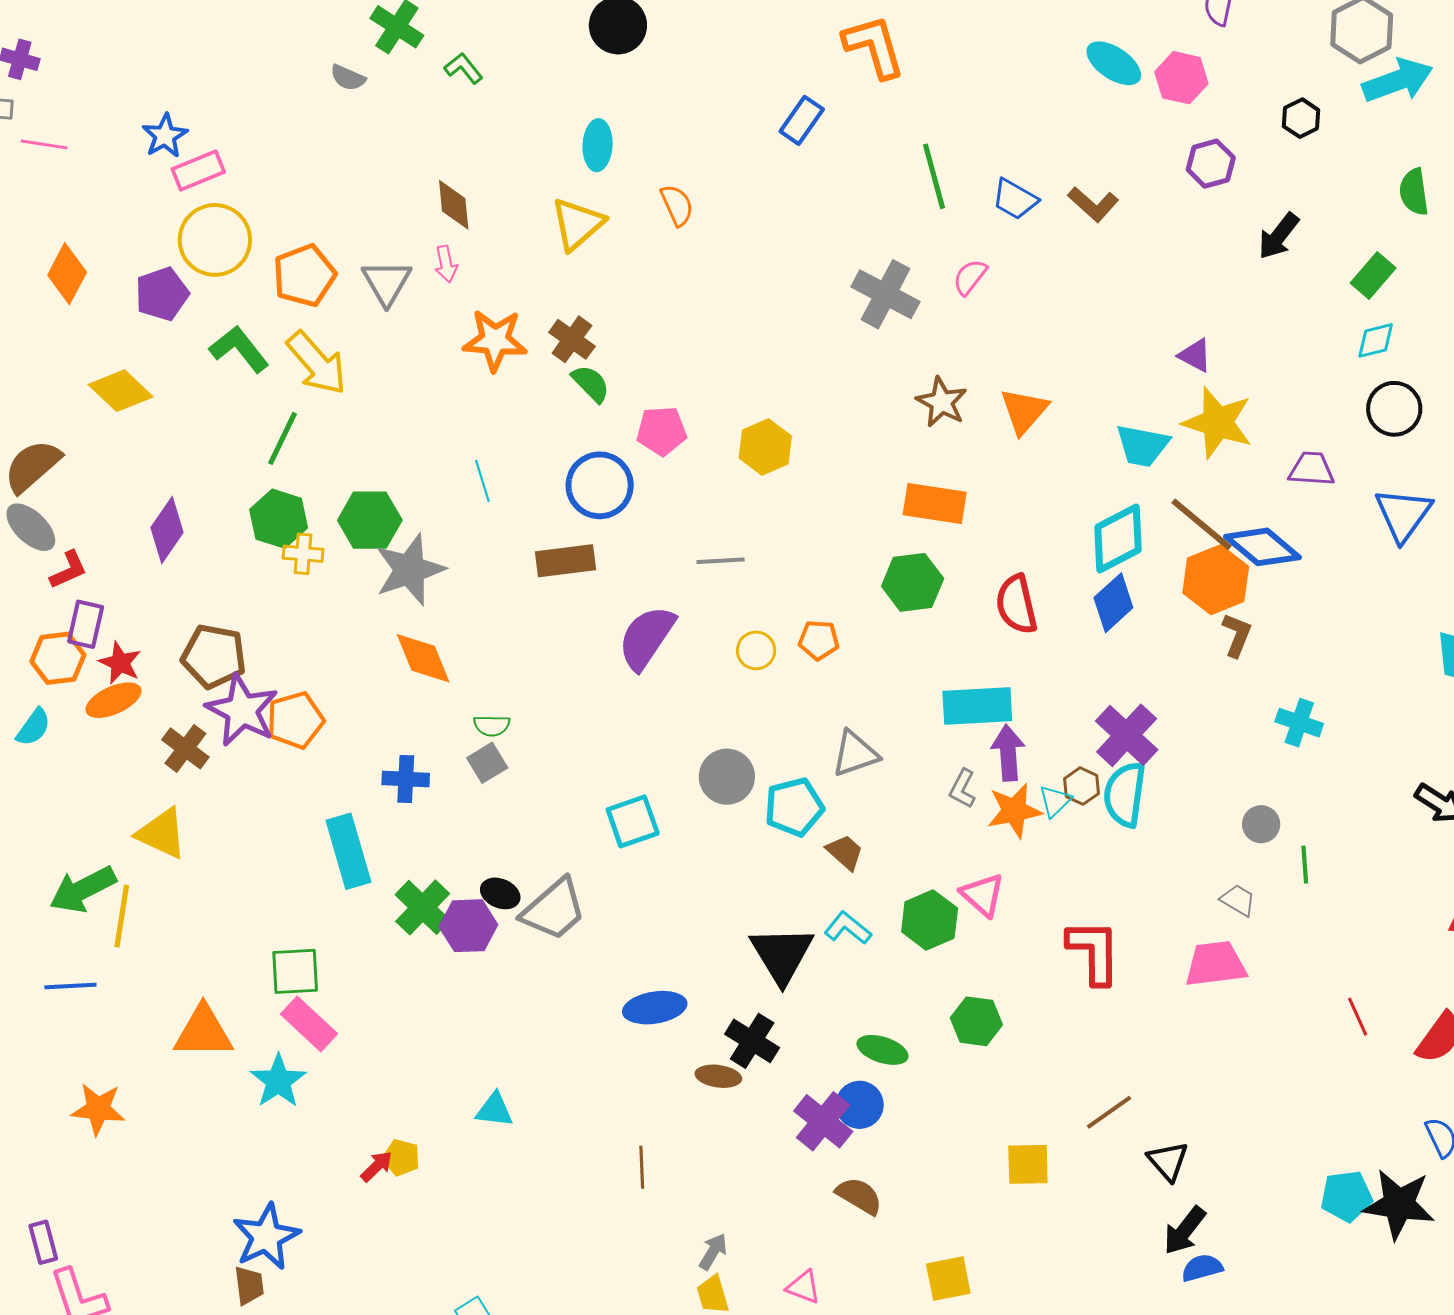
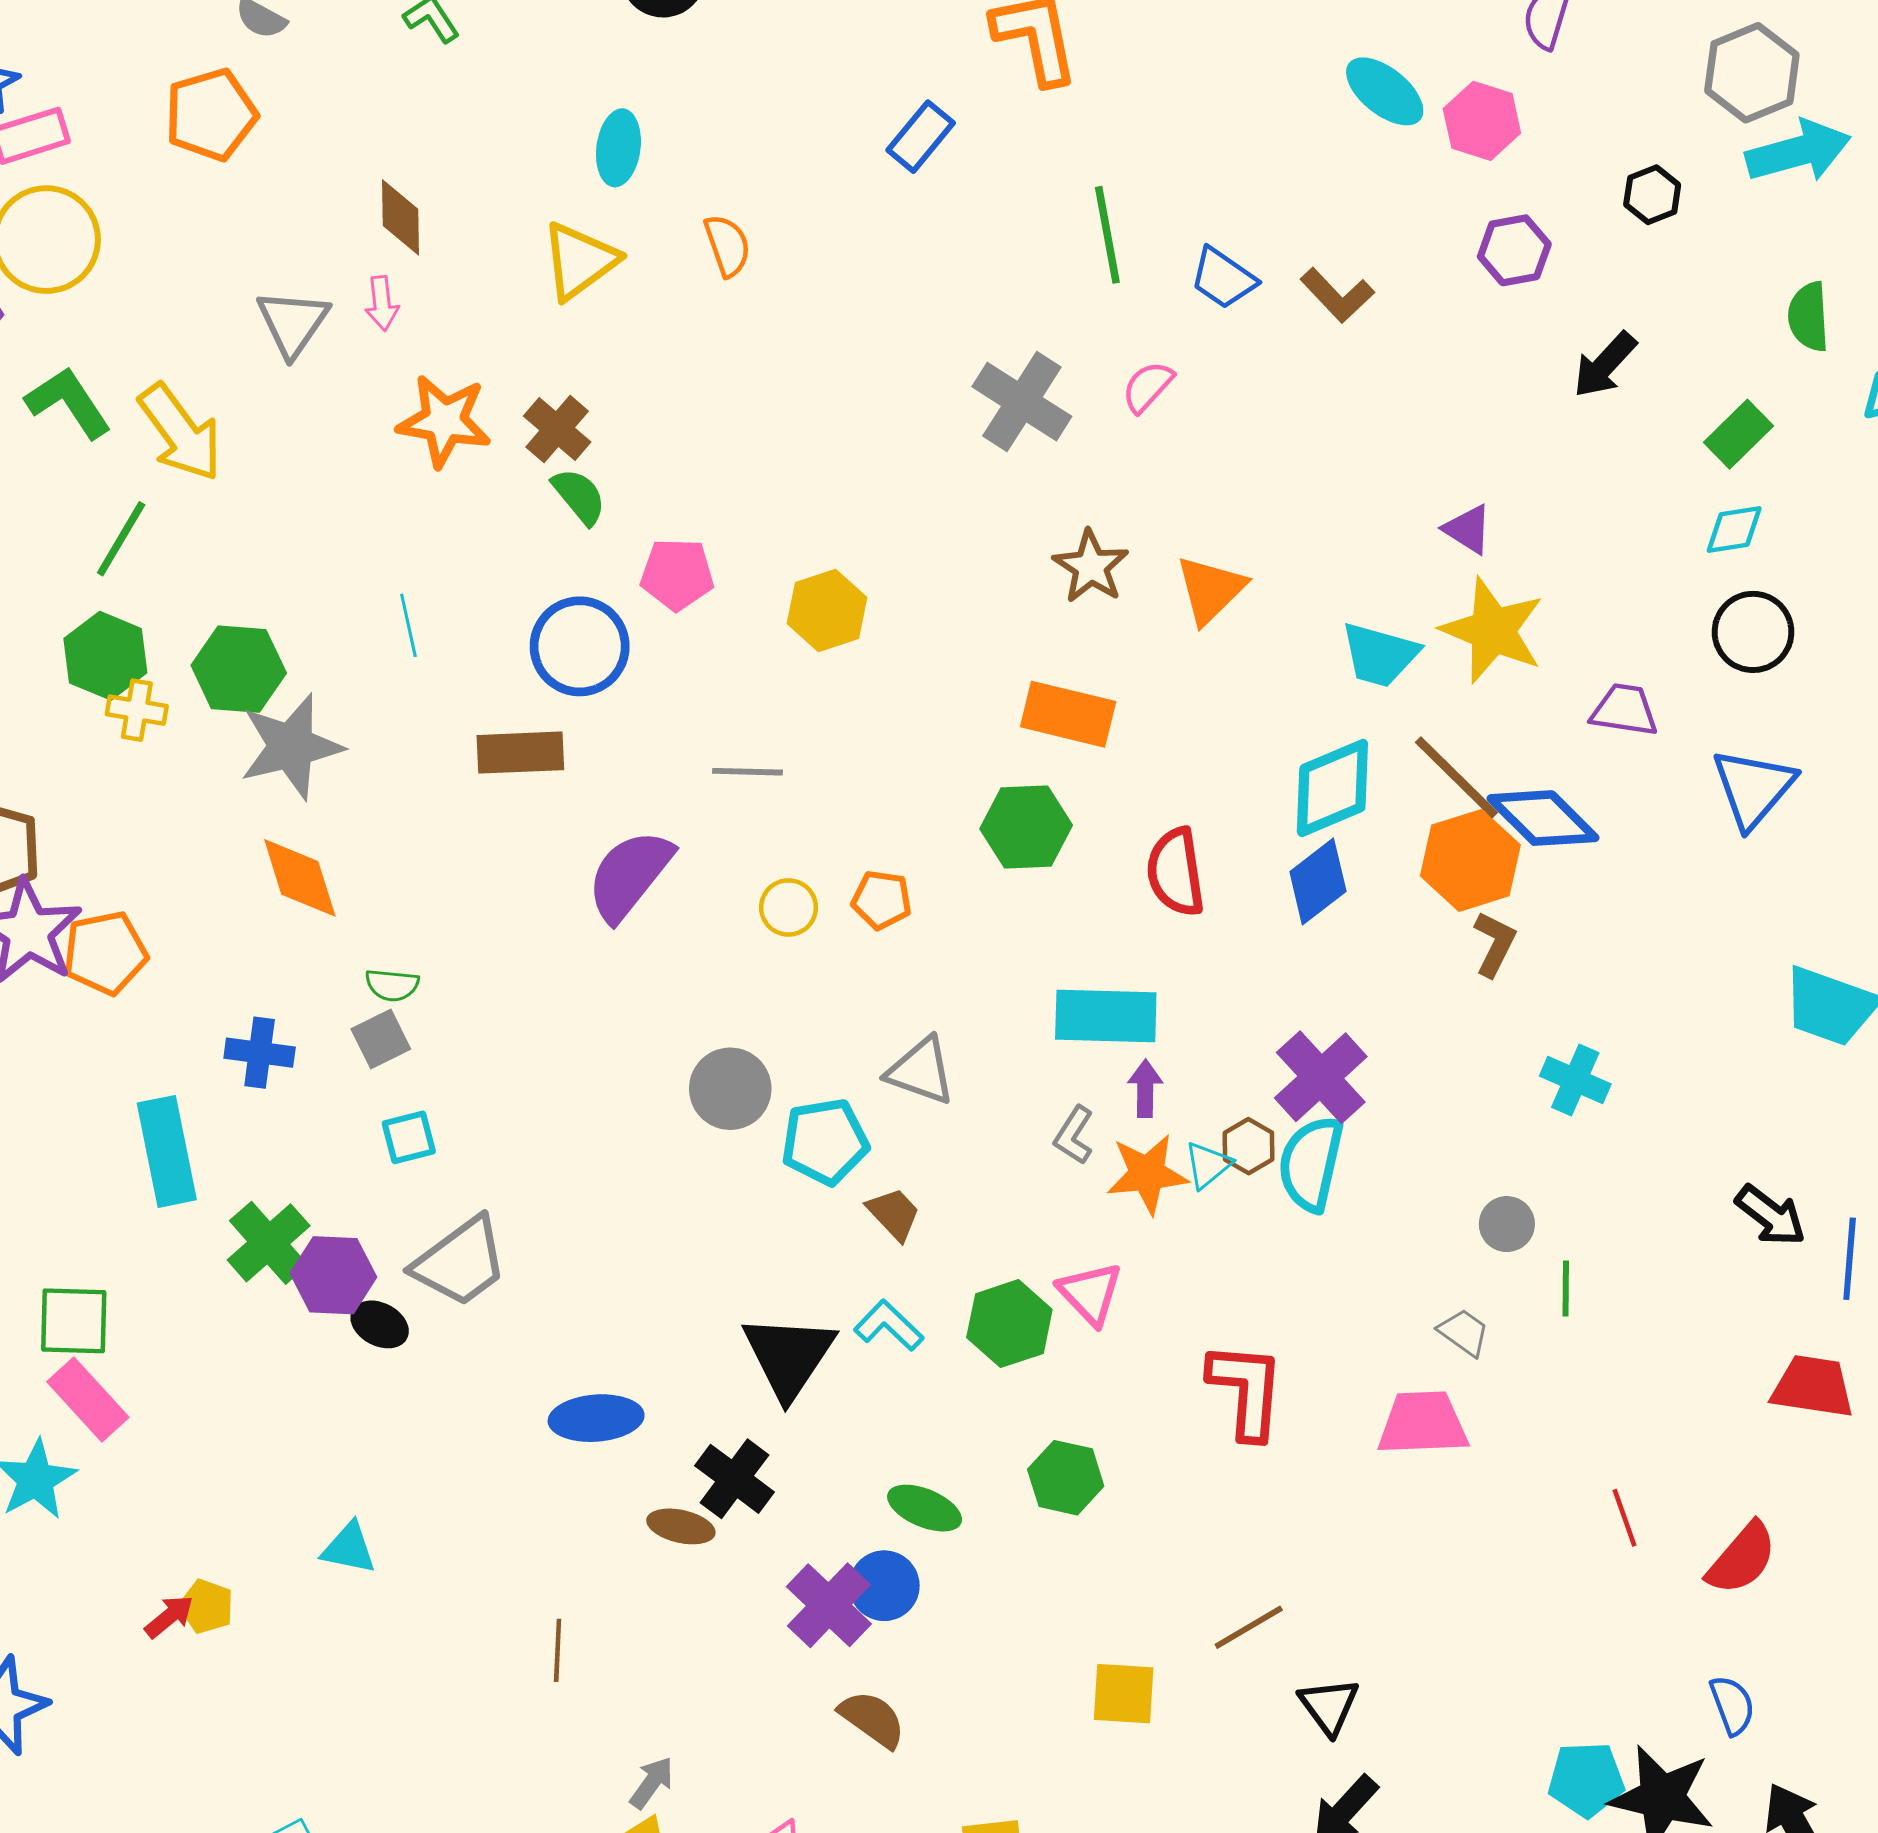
orange pentagon: (304, 276) -> (211, 115), moved
purple arrow: (1008, 753) -> (1145, 1088), size x0.7
gray triangle: (855, 754) -> (921, 1071), turned 34
cyan square: (633, 821) -> (409, 1137), moved, size x0.7
black ellipse: (500, 893) -> (380, 1324), moved

